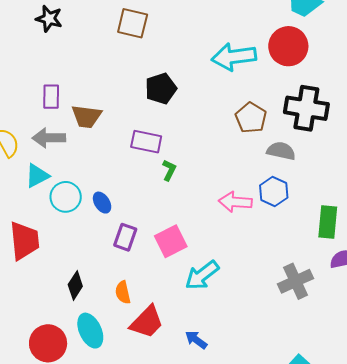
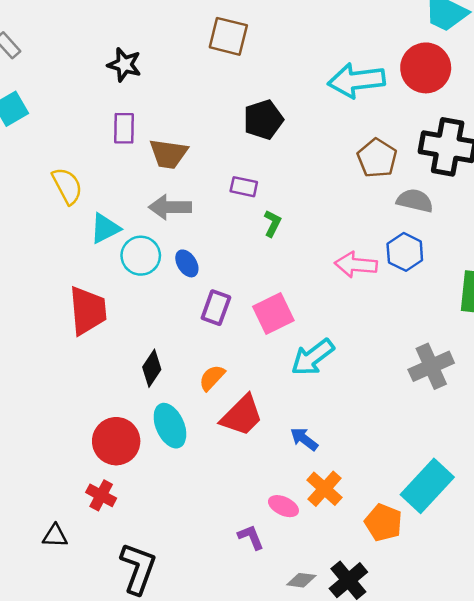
black star: (49, 19) -> (124, 65), moved
gray arrow: (49, 138) -> (170, 207), moved
purple rectangle: (146, 142) -> (244, 187), size x0.7
orange semicircle: (123, 292) -> (212, 378), turned 55

